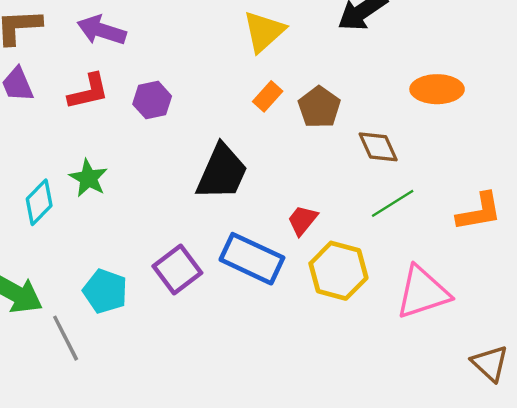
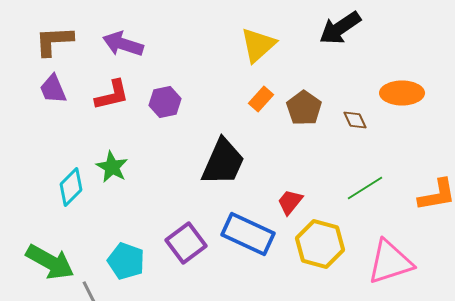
brown diamond: (378, 147) -> (355, 120), moved, size x0.7

